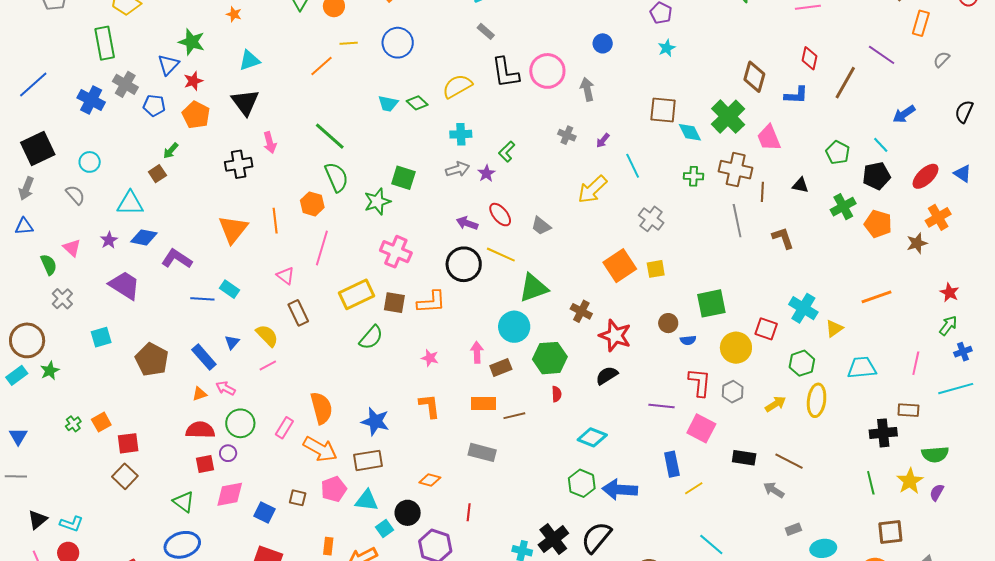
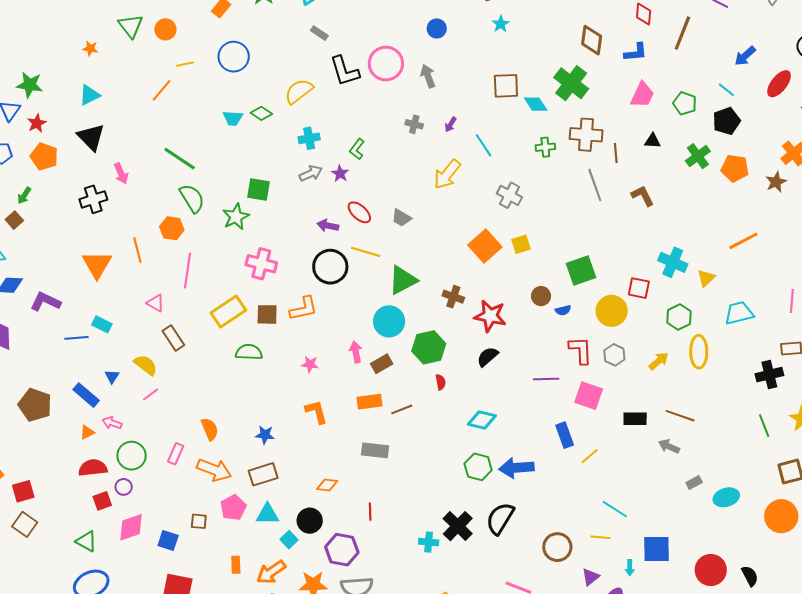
orange star: (234, 14) -> (90, 48), moved
pink trapezoid: (769, 138) -> (642, 95), moved, turned -124
red ellipse: (925, 176) -> (779, 84), moved
green semicircle: (371, 337) -> (249, 352), turned -120
orange semicircle: (321, 408) -> (210, 429), size x0.7
blue star: (375, 421) -> (265, 435), size x0.7

